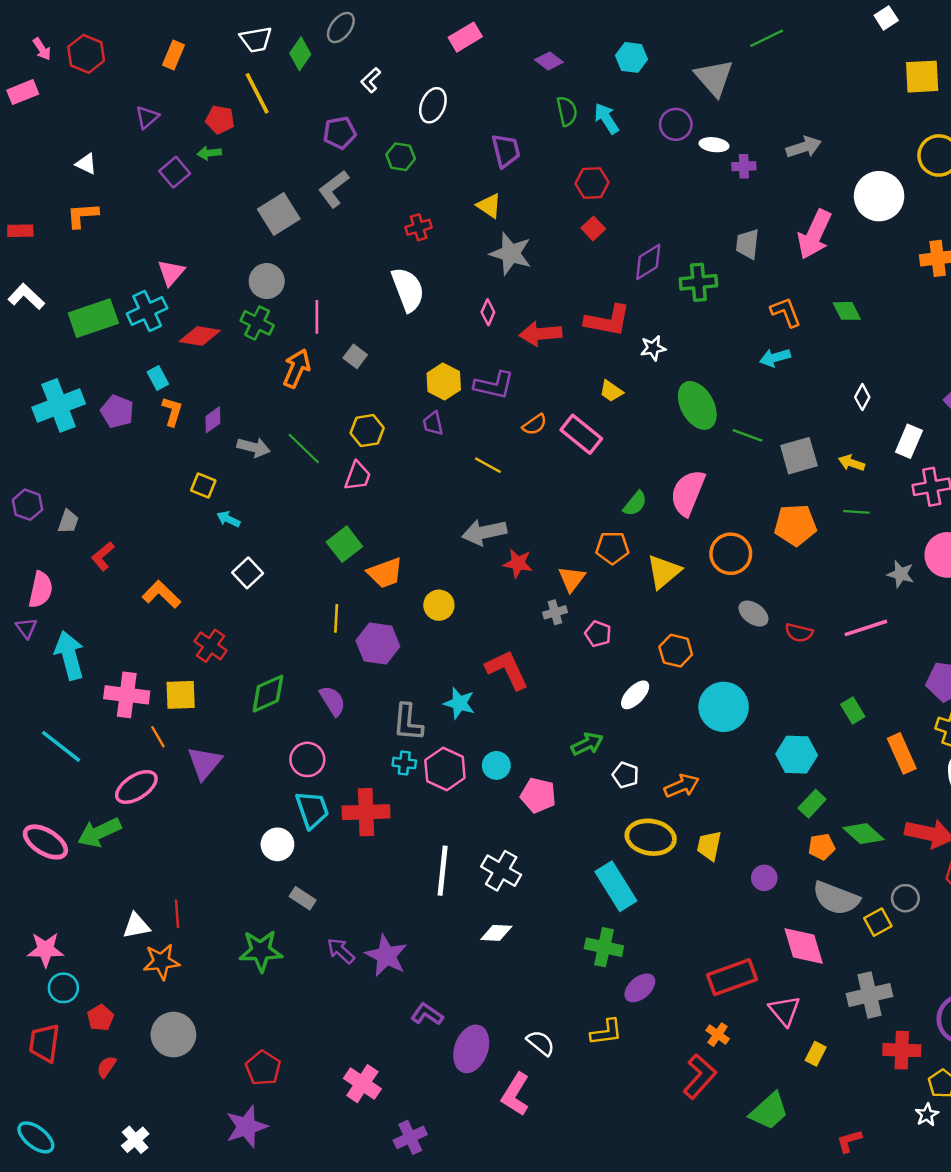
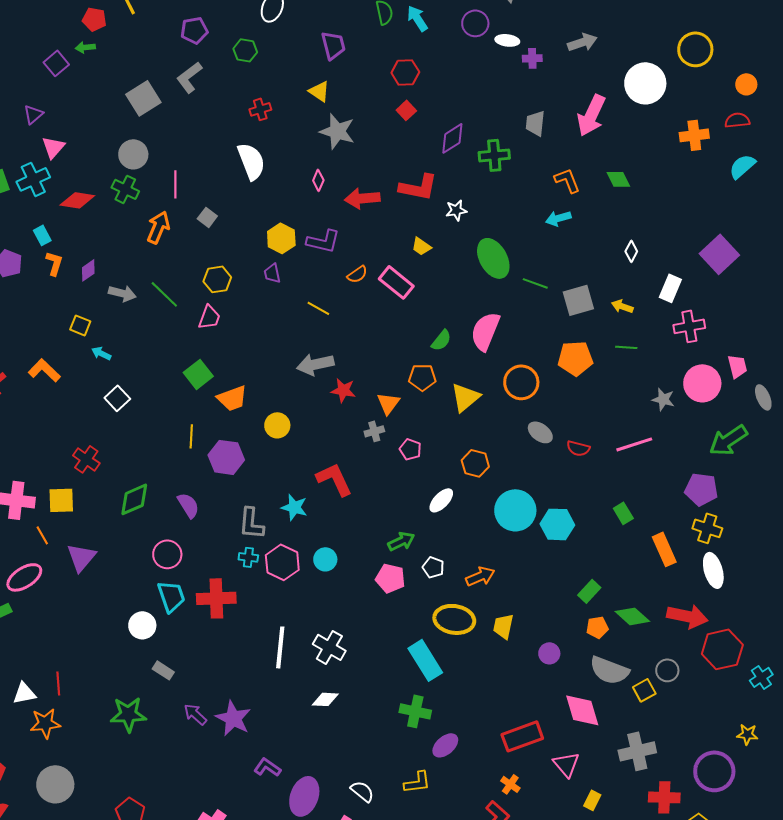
purple triangle: (147, 117) -> (33, 114), moved
orange L-shape: (161, 594) -> (44, 370), moved
cyan hexagon: (797, 755) -> (557, 524), moved
pink pentagon: (538, 795) -> (390, 578), moved

